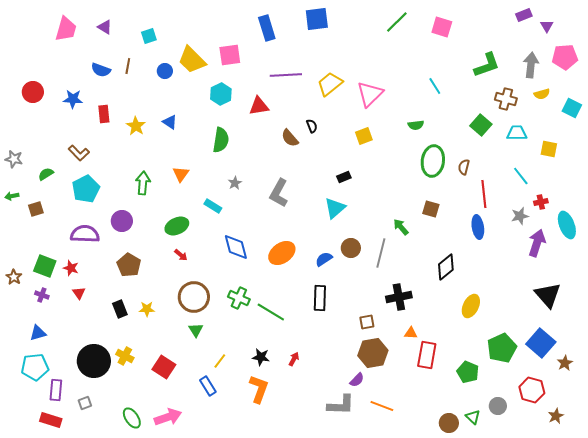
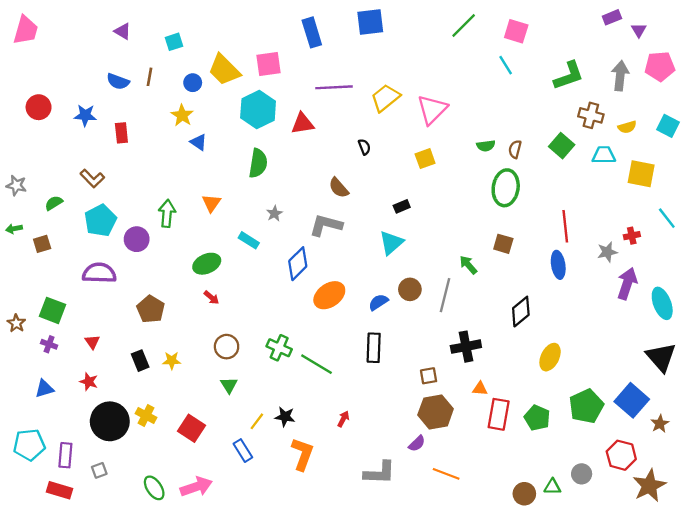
pink trapezoid: (66, 29) -> (26, 30), moved
cyan line: (435, 86) -> (506, 65), moved
cyan hexagon: (221, 94) -> (258, 110), size x1.4
yellow semicircle: (542, 94) -> (627, 127), moved
yellow star: (136, 126) -> (182, 115), moved
brown semicircle: (290, 138) -> (339, 188), moved
yellow square: (549, 149) -> (641, 174), size x1.4
brown semicircle: (464, 167) -> (515, 149), moved
cyan line: (521, 176) -> (667, 218), moved
gray L-shape: (279, 193) -> (326, 225), turned 76
purple circle: (122, 221) -> (137, 239), moved
cyan ellipse: (567, 225) -> (662, 303), moved
blue diamond: (236, 247) -> (298, 264), moved, turned 60
red star: (71, 268) -> (89, 382), moved
black triangle: (548, 295) -> (661, 357), moved
brown circle: (194, 297) -> (227, 347), size x0.7
black star: (261, 357) -> (285, 417), moved
cyan pentagon: (35, 367) -> (29, 445), moved
green pentagon: (468, 372) -> (537, 418), moved
gray L-shape: (341, 405) -> (380, 473), moved
brown star: (556, 416) -> (649, 486), size x1.8
green triangle: (473, 417) -> (552, 487), turned -42

